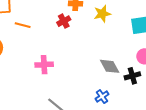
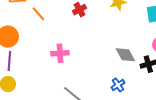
orange line: (23, 25) -> (38, 14), turned 35

